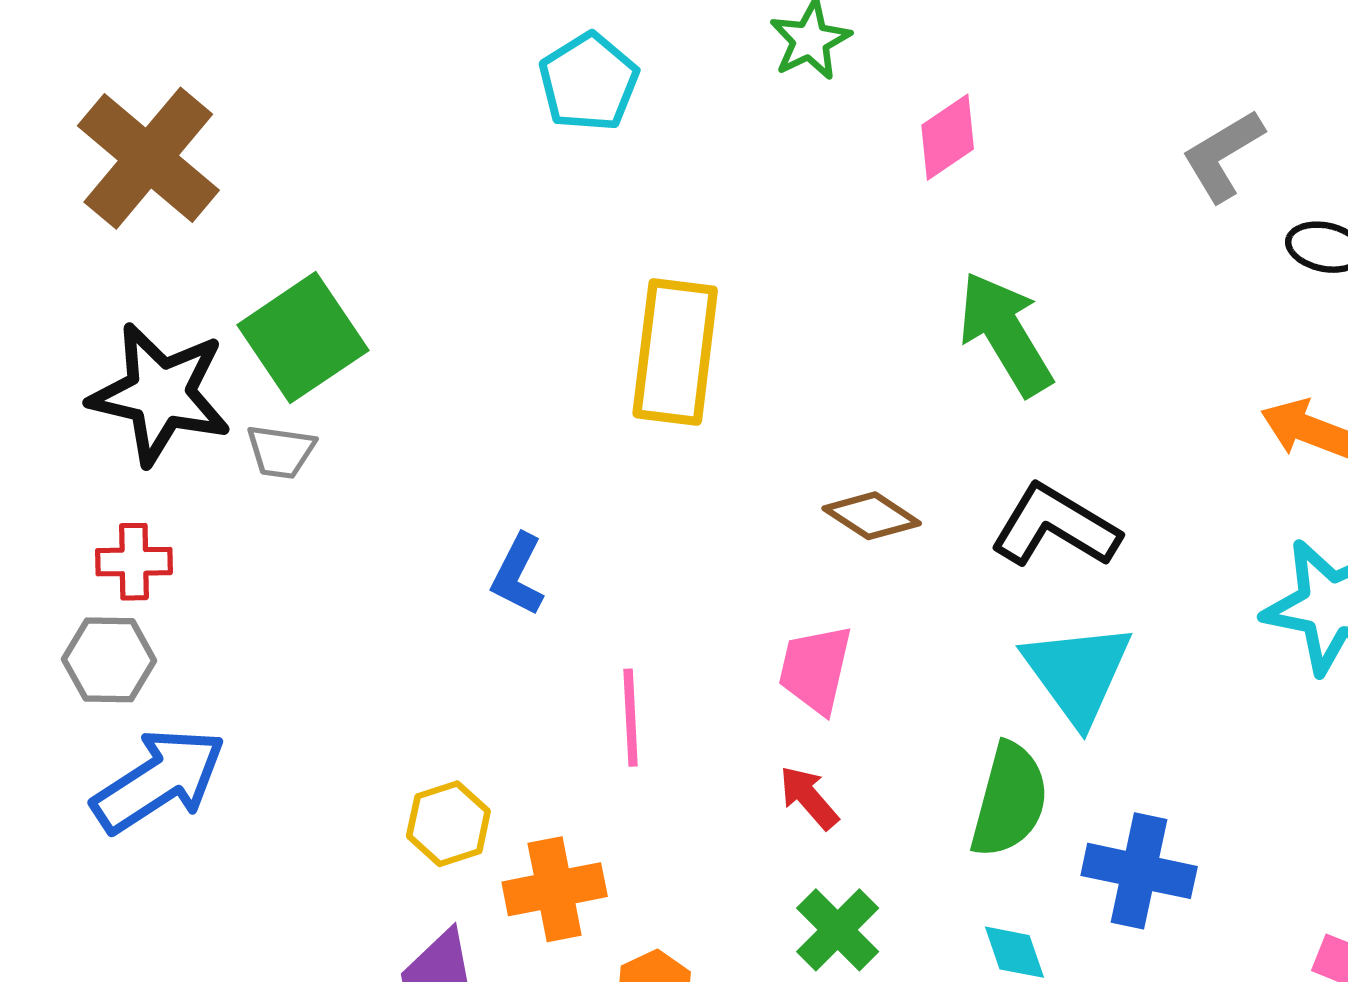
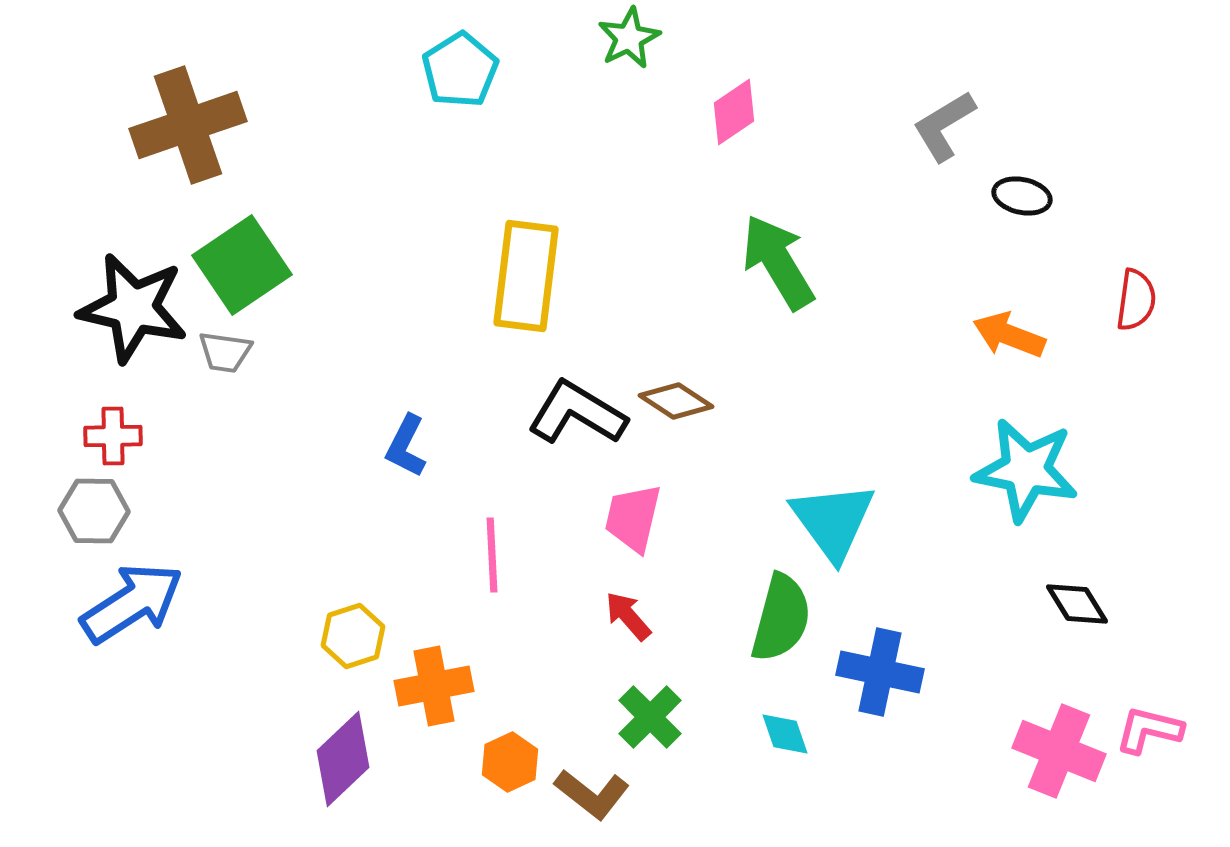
brown cross: (148, 158) -> (188, 125), moved, turned 31
black L-shape: (1055, 526) -> (577, 413), moved

